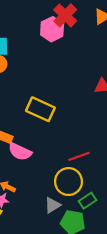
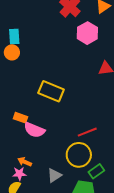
pink hexagon: (52, 29) -> (87, 33), moved
gray triangle: (52, 205) -> (54, 175), moved

